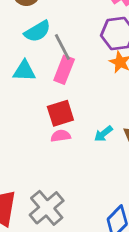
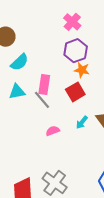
gray line: (62, 47) -> (42, 100), moved
red square: (60, 113) -> (75, 92), moved

